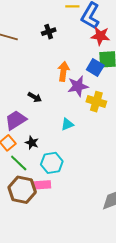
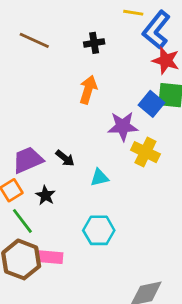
orange arrow: (63, 71) -> (88, 90), moved
black arrow: (35, 97) -> (65, 158), moved
cyan hexagon: (52, 163) -> (99, 230), moved

